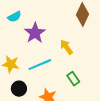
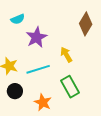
green rectangle: (73, 79) -> (70, 87), size x1.5

